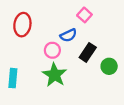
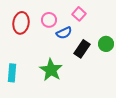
pink circle: (52, 50) -> (49, 20), moved
green circle: (109, 66) -> (106, 44), moved

